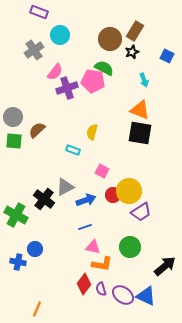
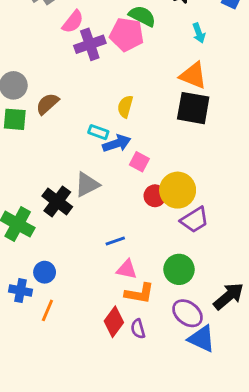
blue arrow: (86, 200) -> (117, 143), moved
purple ellipse: (123, 295) -> (187, 313), moved
orange line: (37, 309) -> (47, 310), moved

